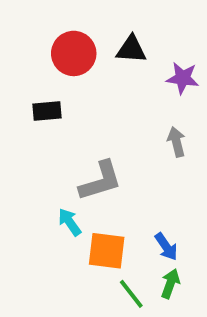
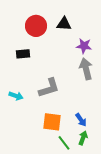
purple star: (183, 78) -> (84, 46), moved
gray arrow: (176, 142) -> (86, 69), size x1.5
cyan arrow: (70, 222) -> (16, 96), moved, turned 144

